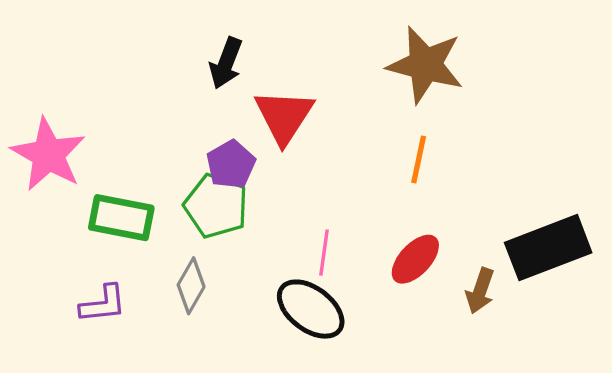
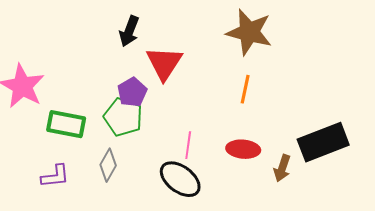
red ellipse: (415, 259) -> (243, 149), turned 52

